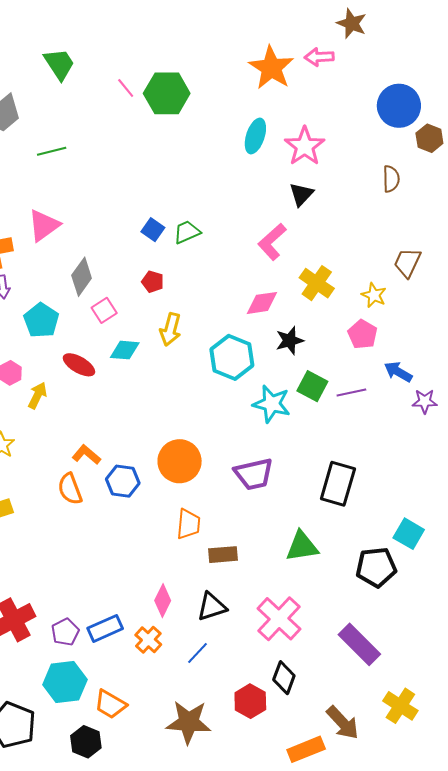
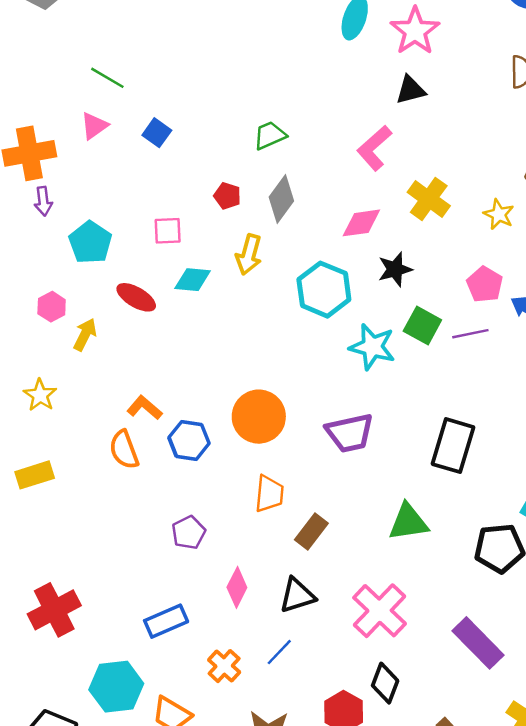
green line: (52, 151) -> (107, 78), moved, turned 44
black triangle: (301, 194) -> (411, 90), turned 32
pink triangle: (44, 225) -> (94, 126), size x0.7
blue square: (153, 230) -> (157, 133), moved
gray diamond: (82, 277) -> (281, 199), moved
pink square: (104, 310) -> (168, 231), turned 30
pink pentagon: (363, 334) -> (485, 284), moved
brown rectangle: (223, 555) -> (311, 531), turned -48
purple pentagon: (65, 632) -> (189, 533), moved
orange cross: (148, 640) -> (224, 666), moved

